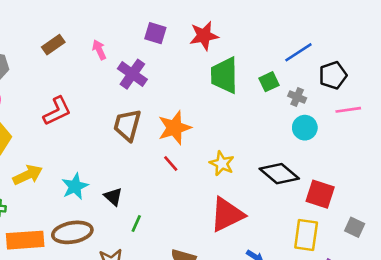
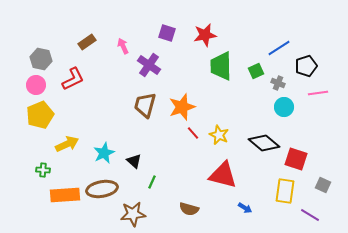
red L-shape: (57, 111) -> (73, 79), moved
red line: (171, 163) -> (193, 133), moved
red triangle: (227, 215) -> (223, 175), turned 40

